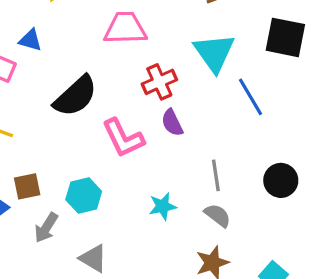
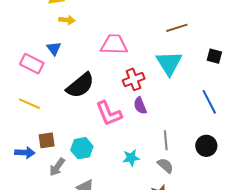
black square: (285, 37) -> (214, 56), size x0.6
blue triangle: (30, 40) -> (54, 49), turned 35
blue line: (251, 97) -> (209, 102), moved

